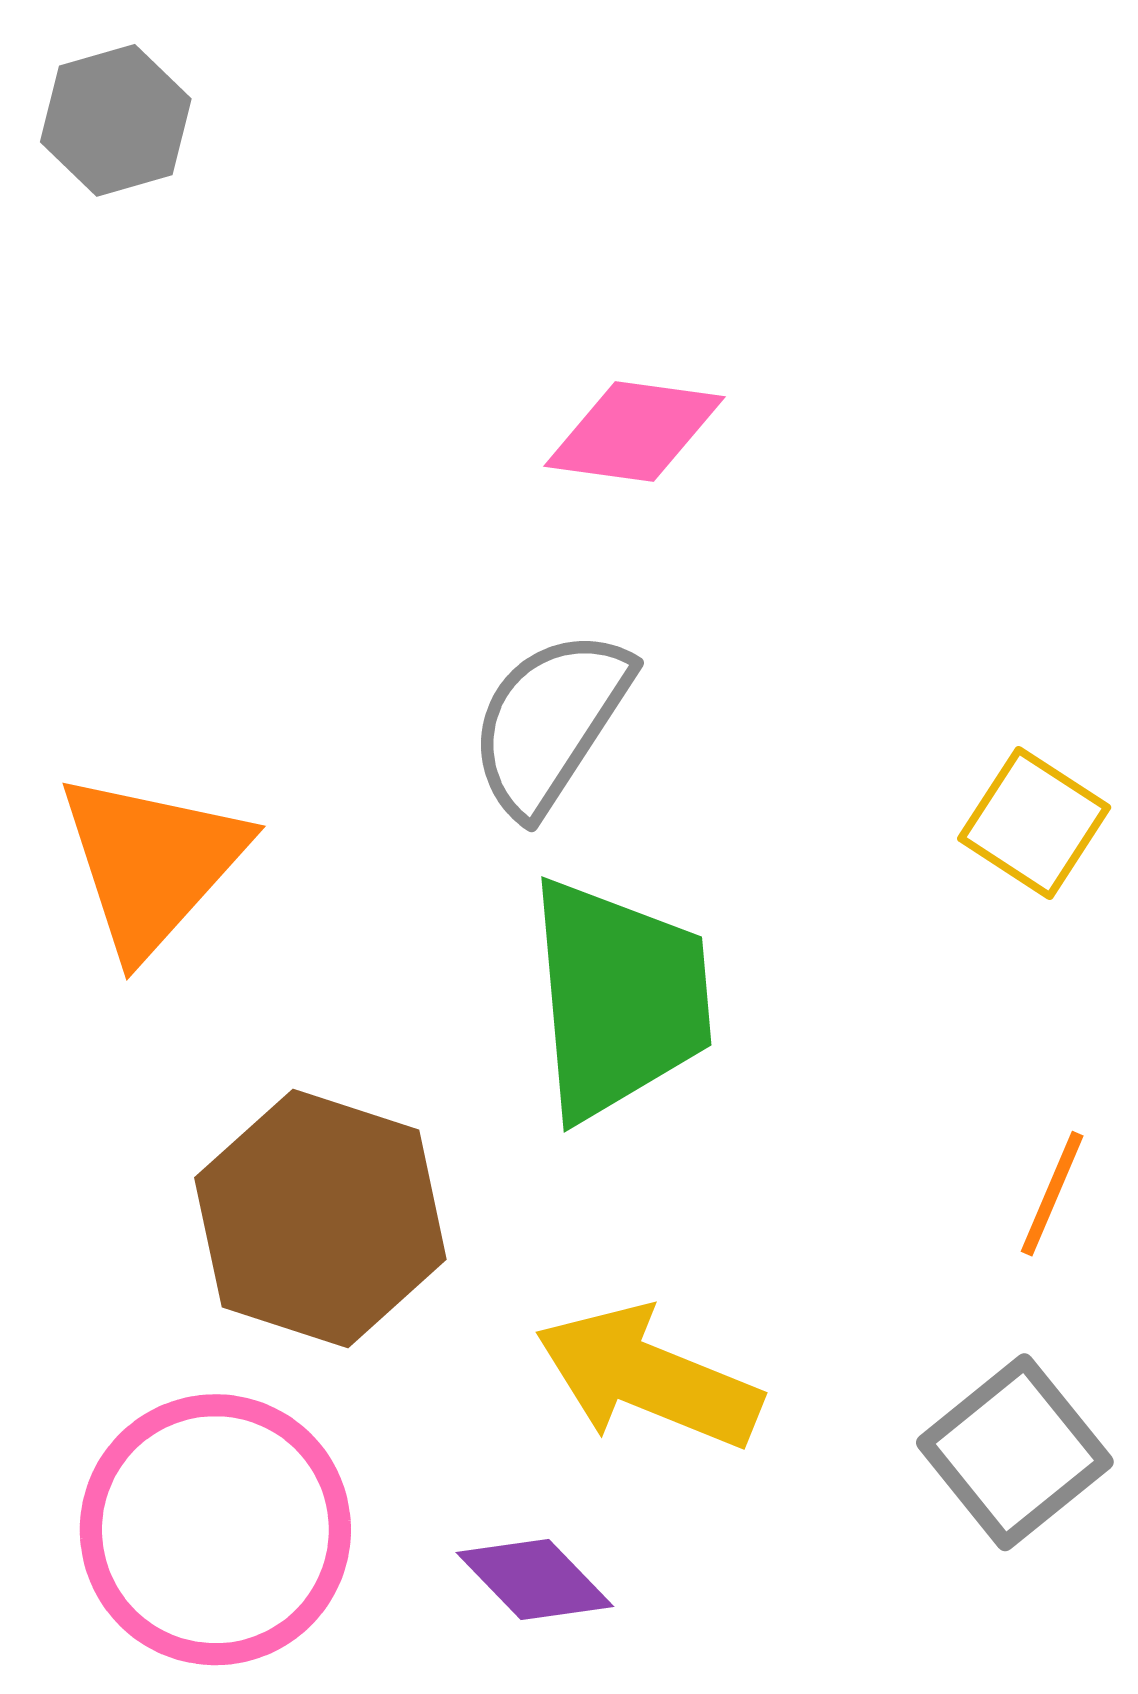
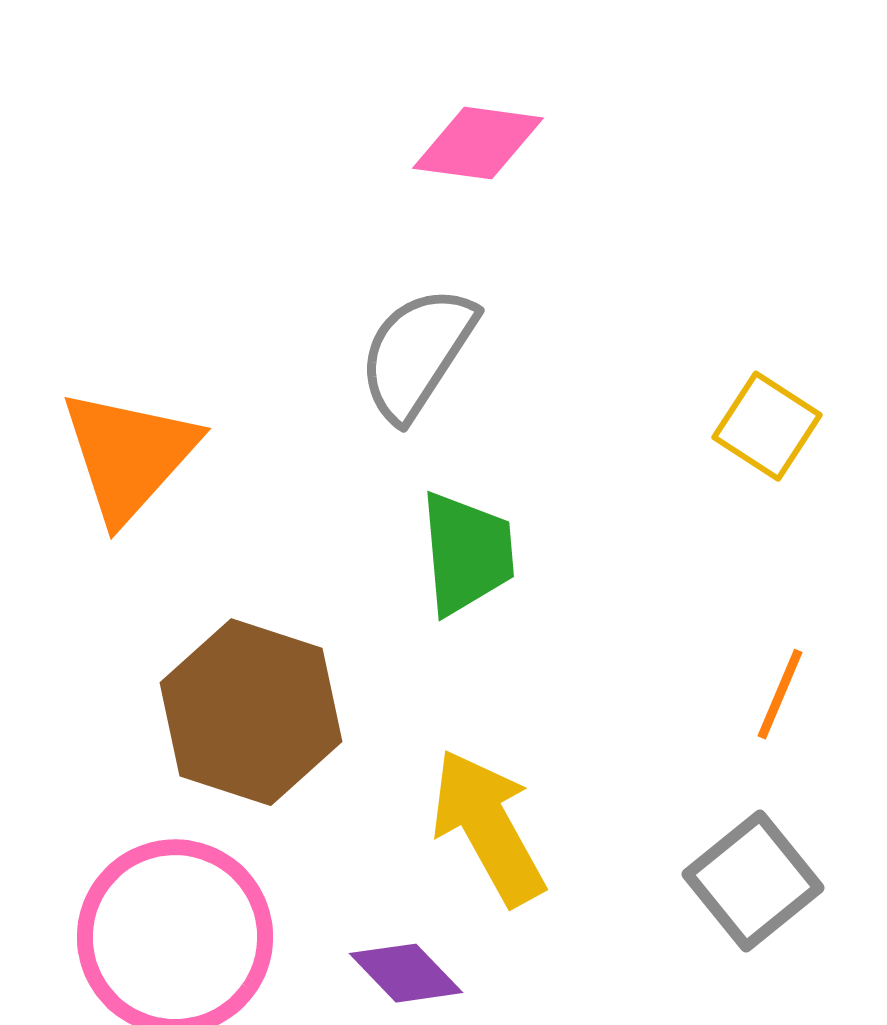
green trapezoid: (619, 999) -> (467, 553), size x0.7
yellow arrow: (648, 1378) -> (488, 827), turned 39

